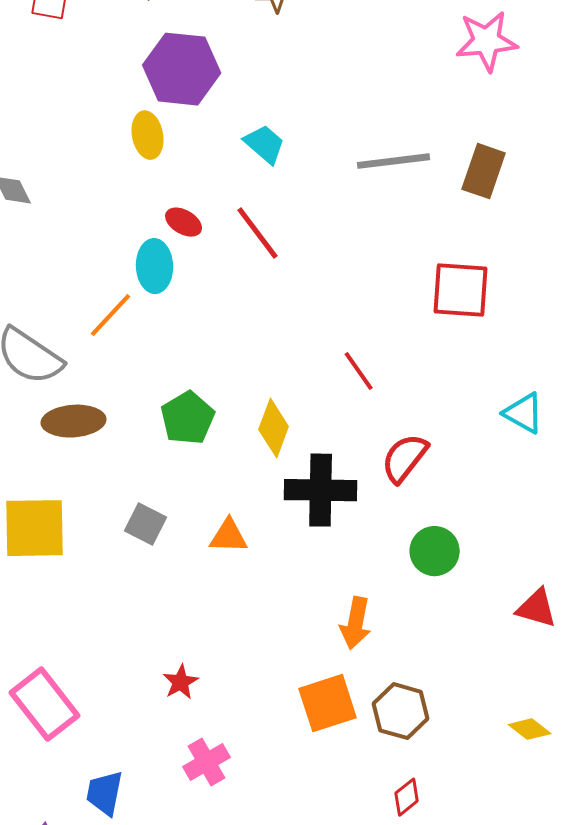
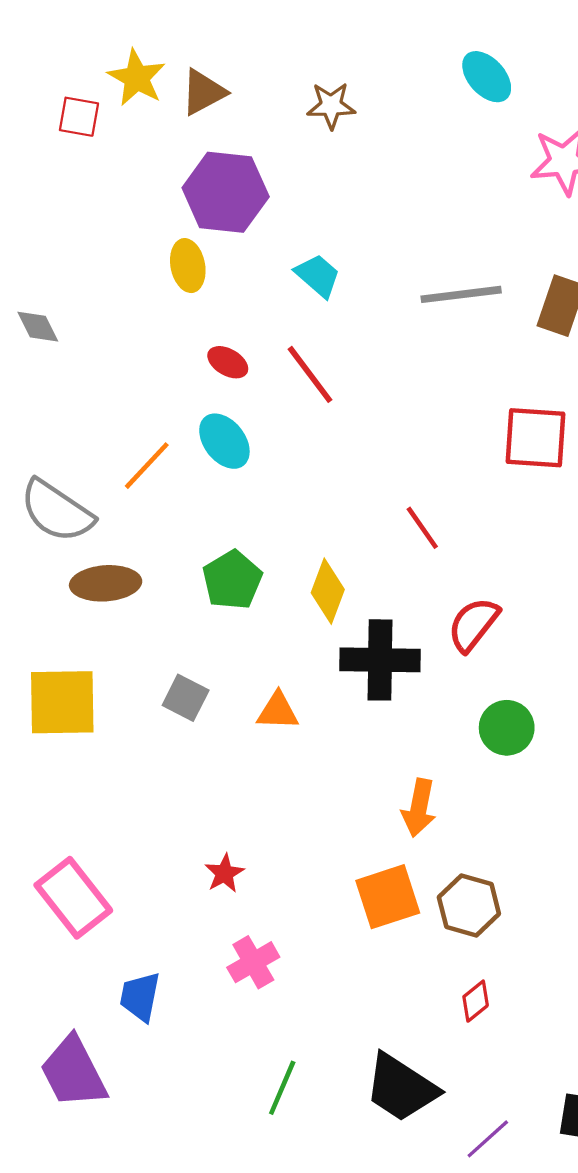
cyan ellipse: (155, 266) -> (224, 441), moved, turned -36

